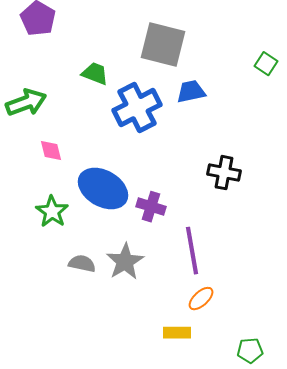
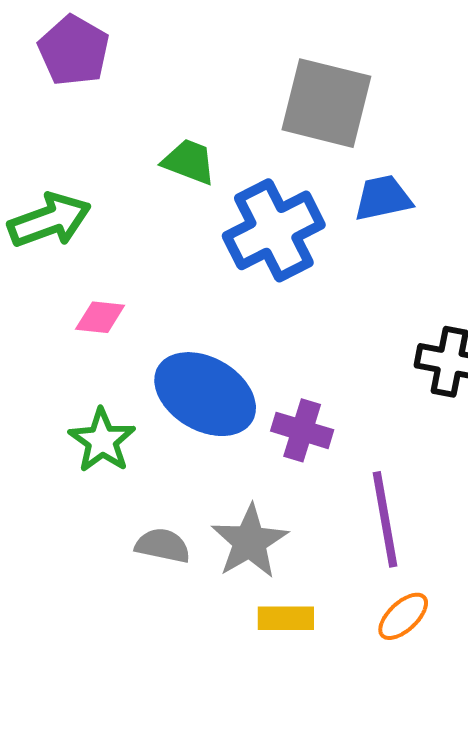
pink diamond: (51, 151) -> (100, 317), turned -70
yellow rectangle: (177, 333) -> (286, 618), moved

